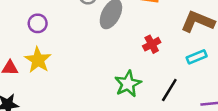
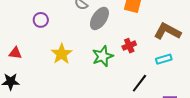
yellow star: (38, 60) -> (62, 54), moved
green star: (128, 84) -> (103, 56), moved

